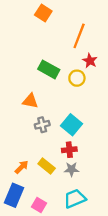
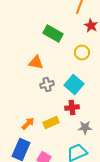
yellow circle: (77, 78) -> (82, 53), moved
yellow rectangle: (47, 166) -> (51, 123), turned -63
gray star: (71, 169) -> (85, 128), moved

